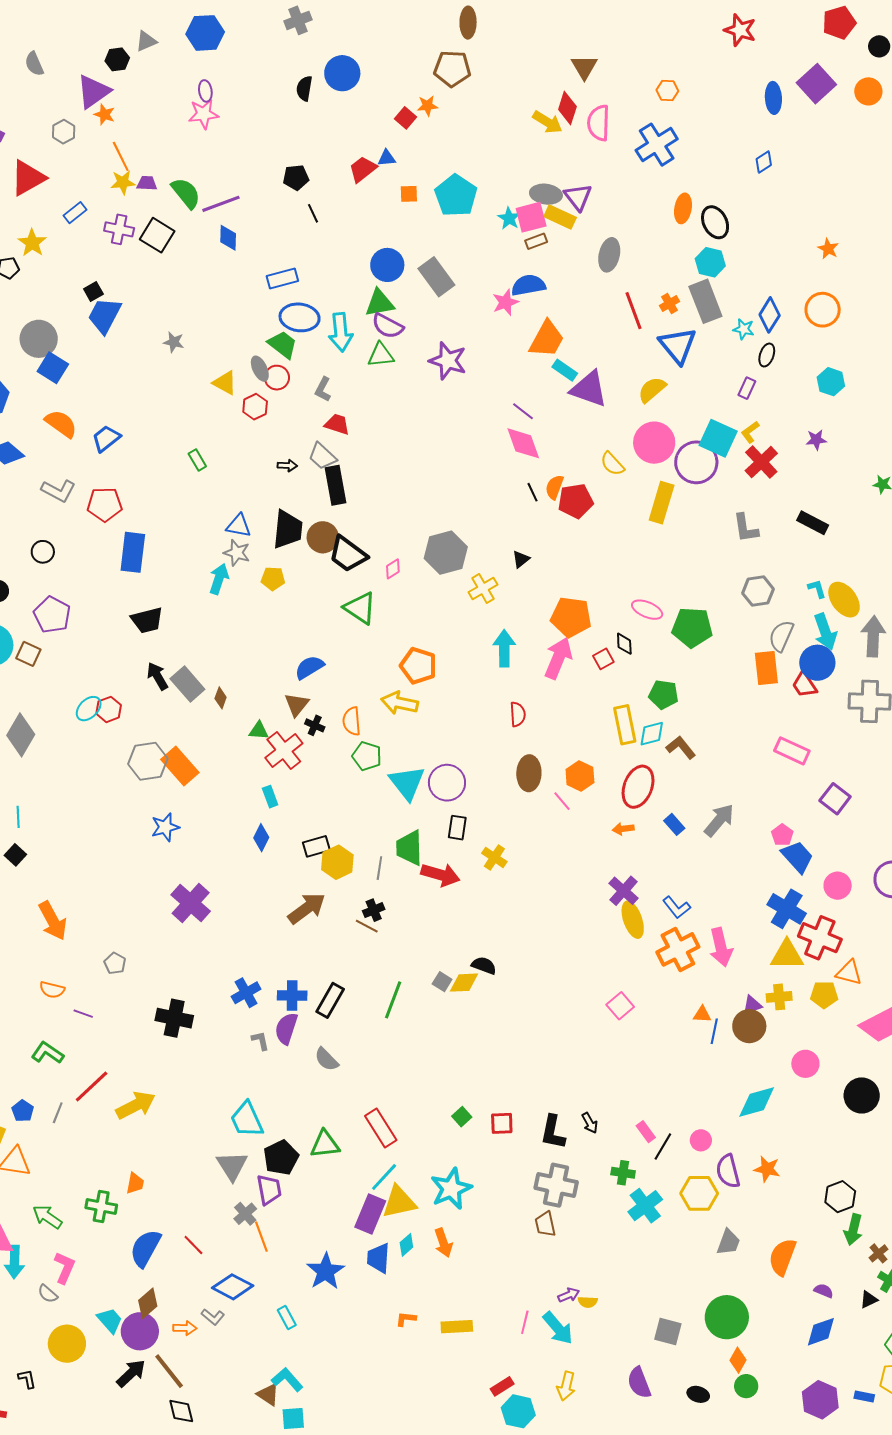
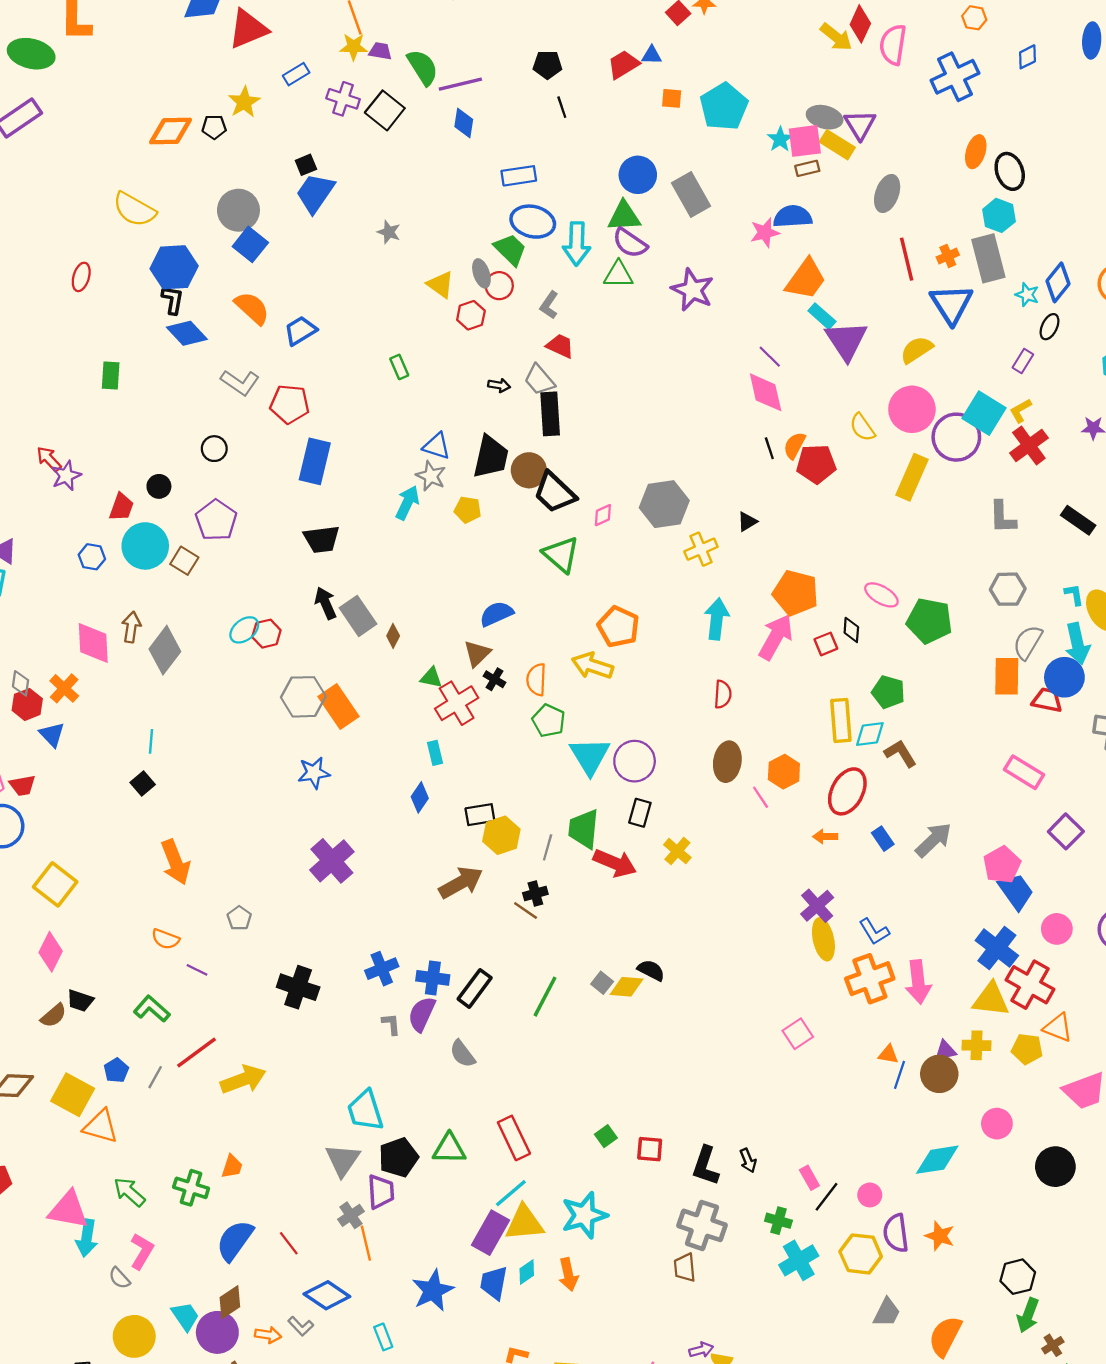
blue diamond: (764, 162) -> (1027, 57), moved
purple triangle: (589, 389) -> (846, 341), turned 30
red trapezoid: (804, 685) -> (1047, 700), turned 128
pink pentagon: (782, 835) -> (1002, 865), size x1.5

